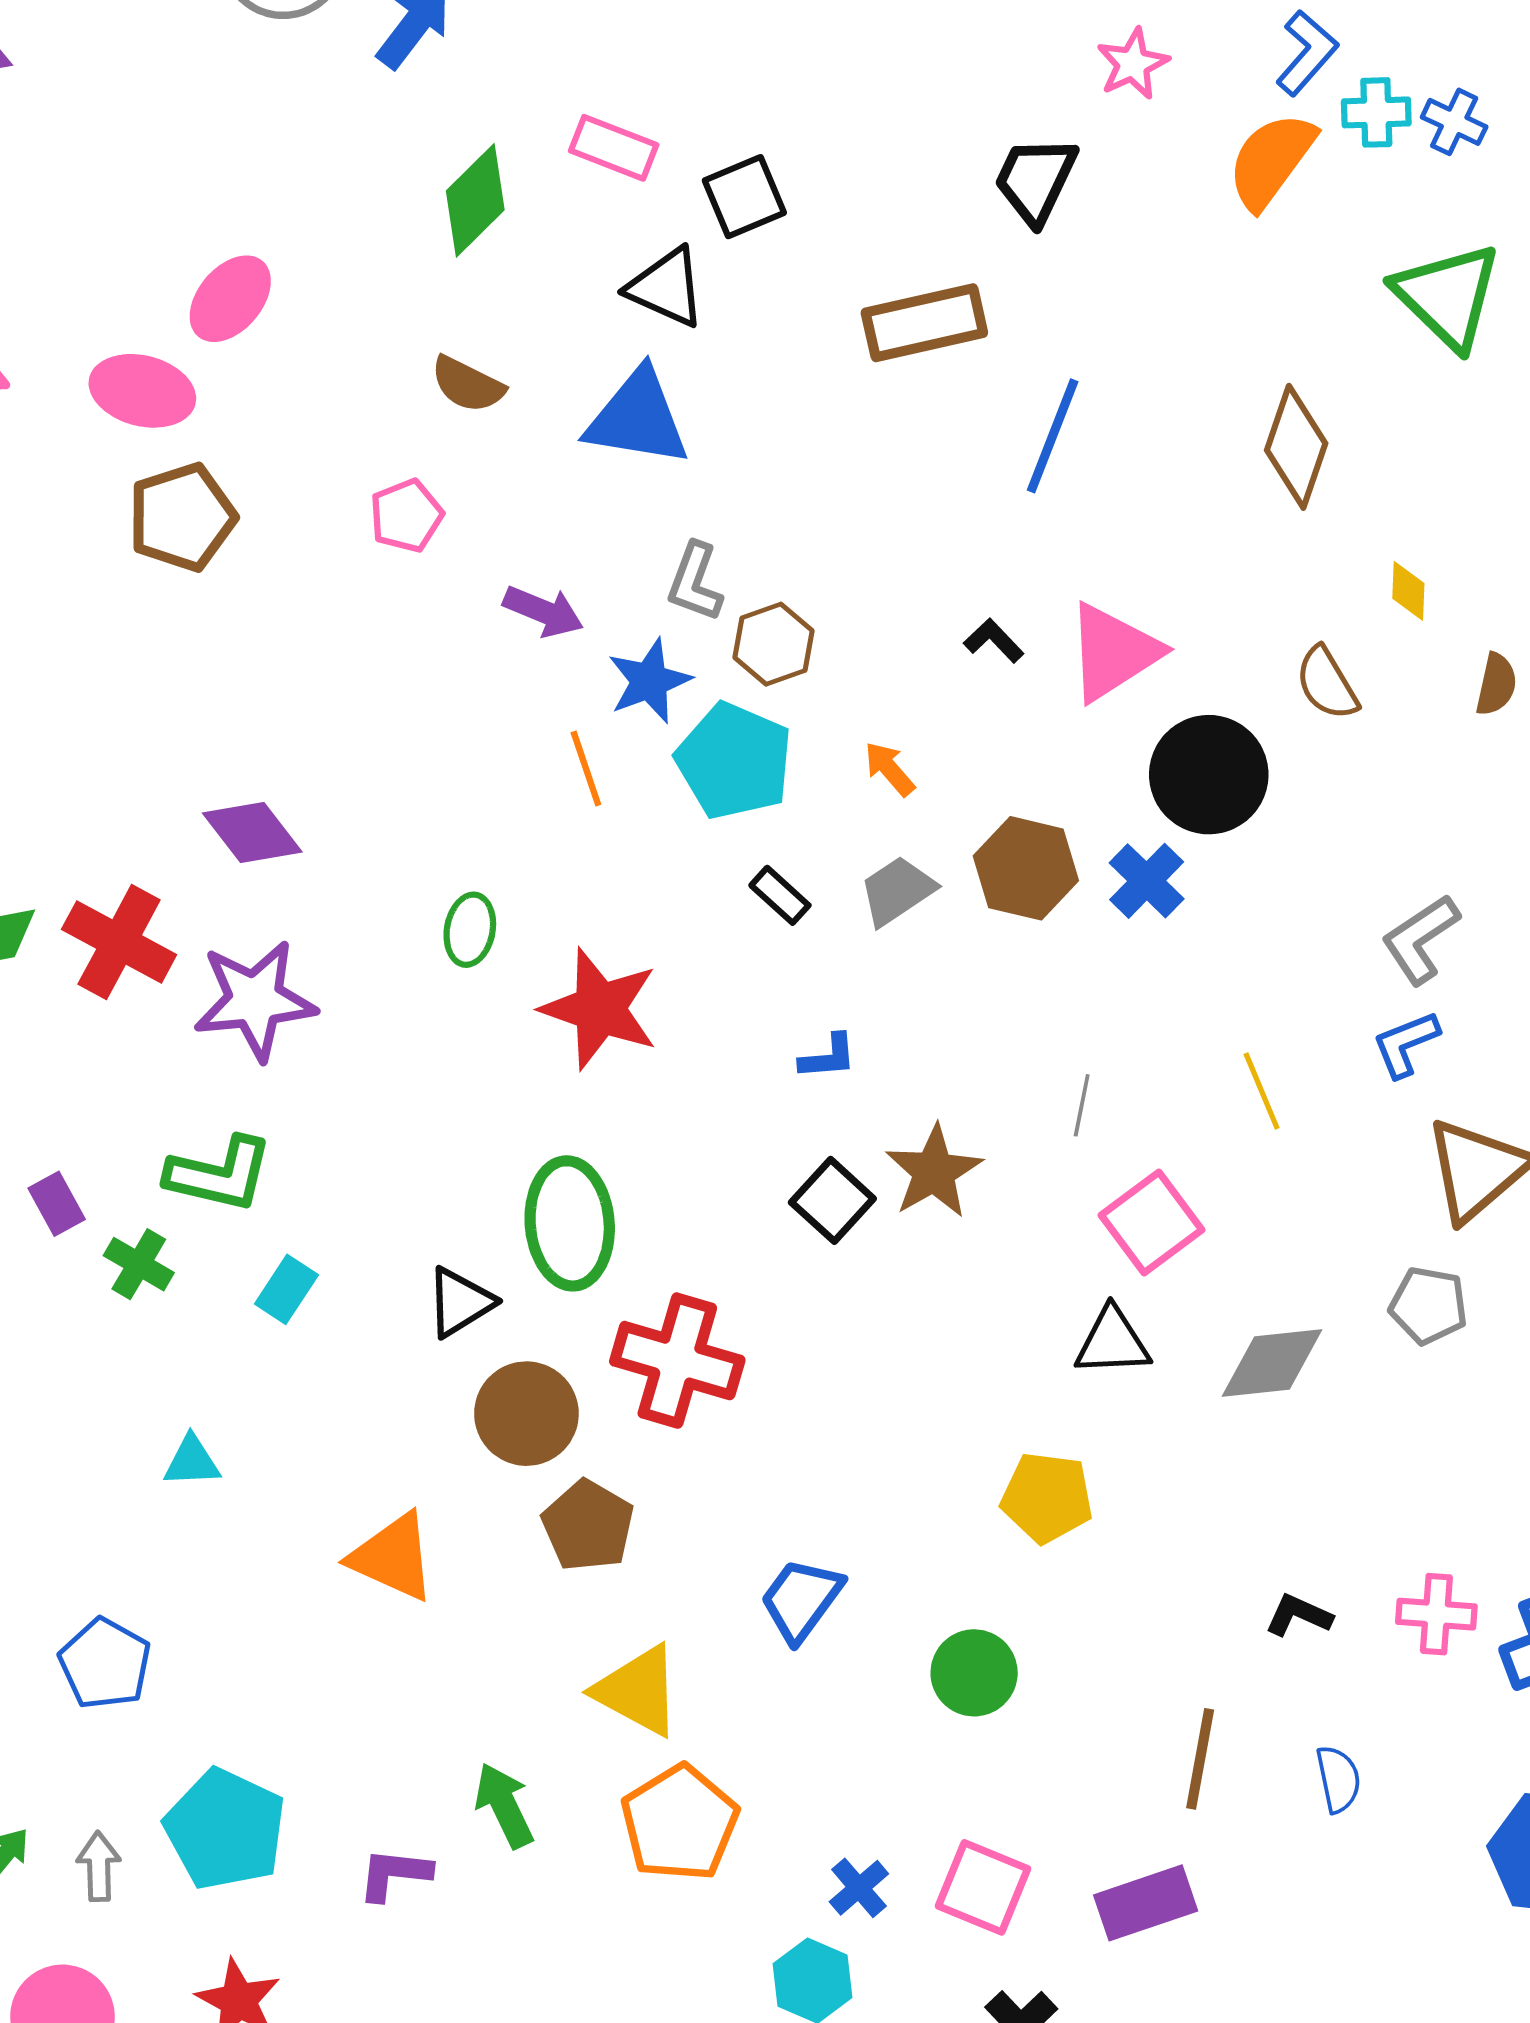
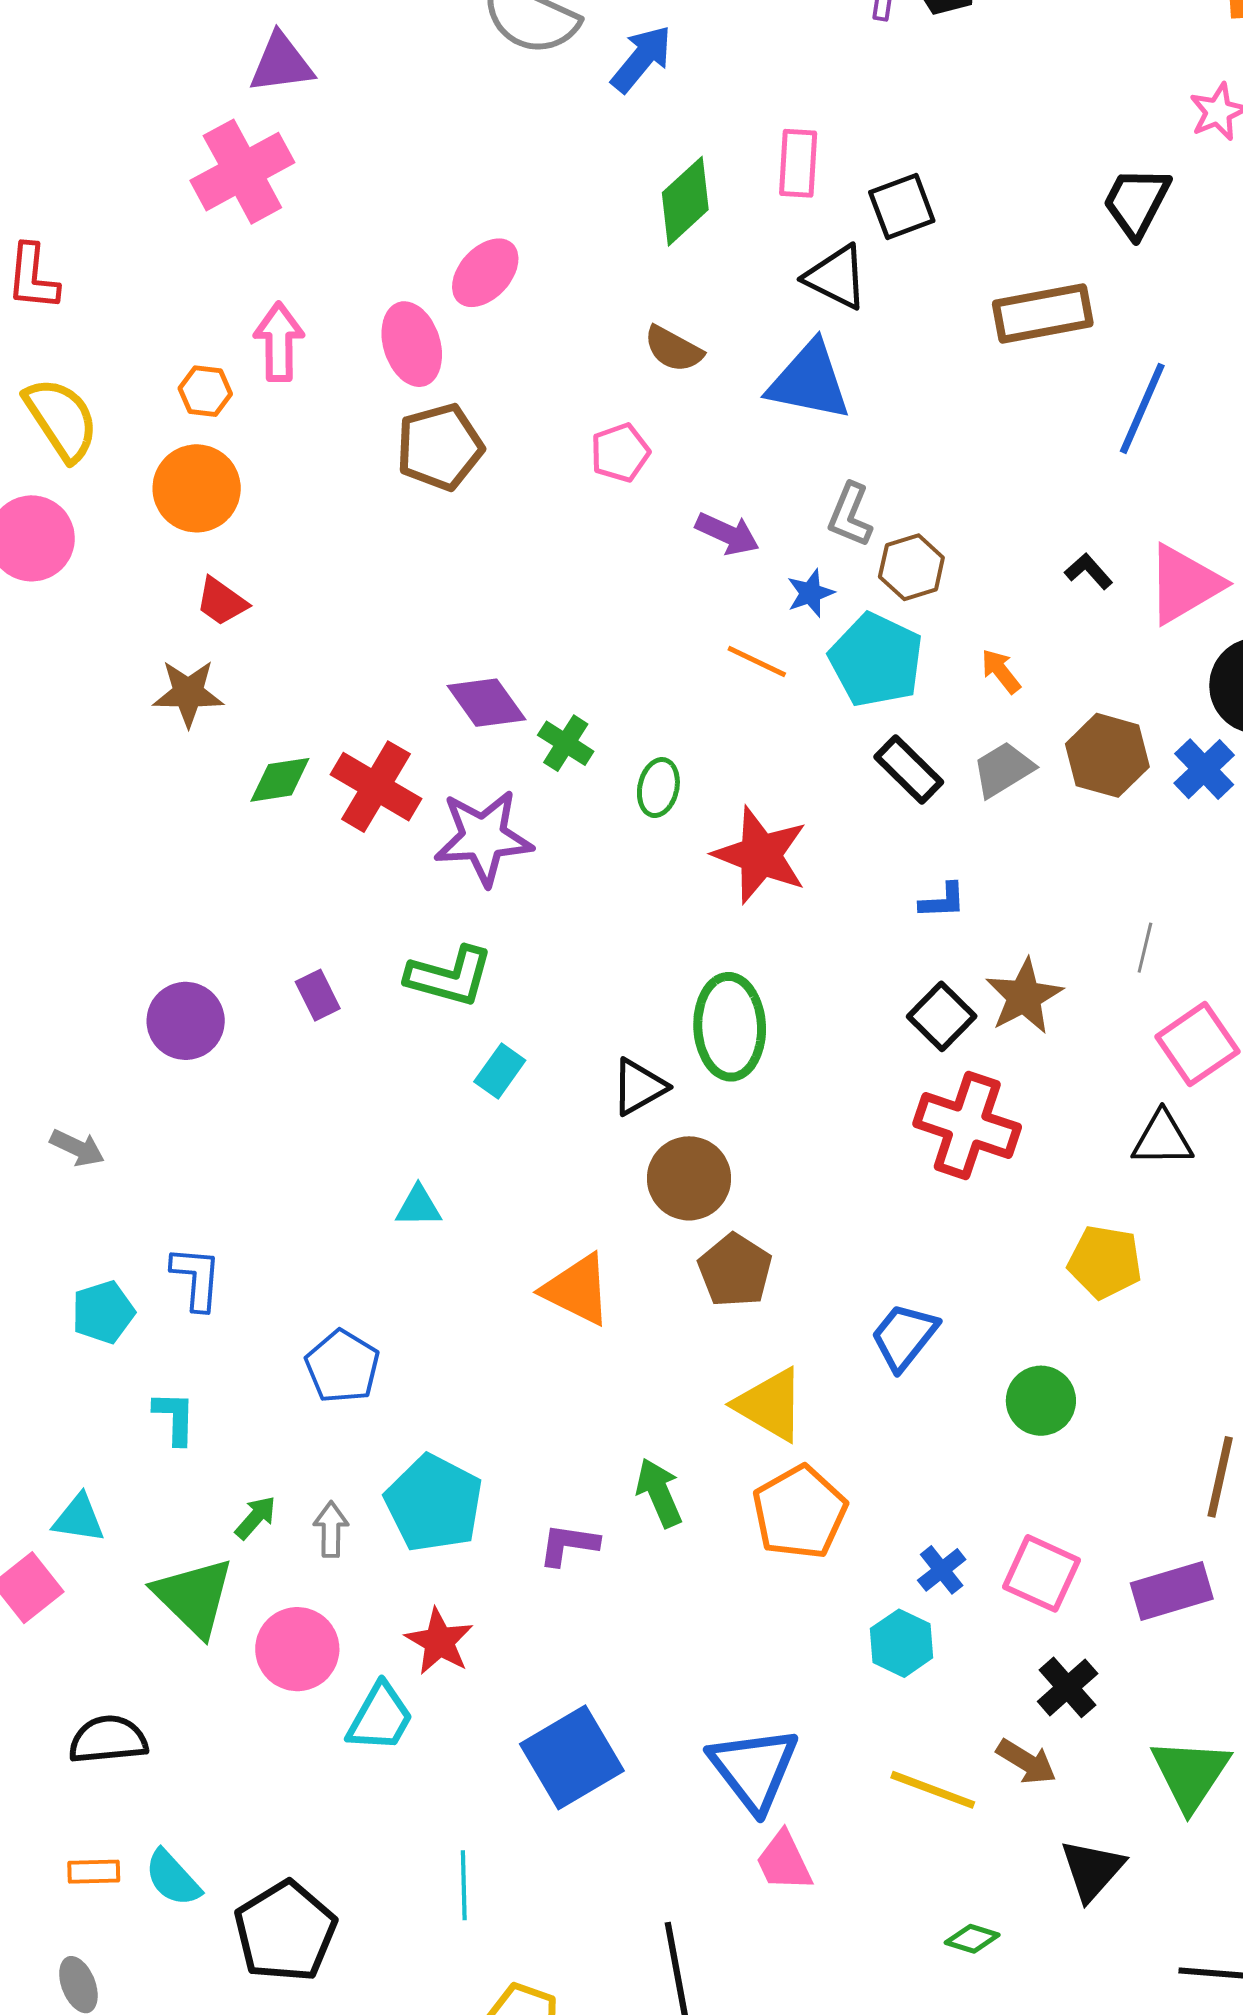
pink rectangle: (614, 148) -> (798, 163), turned 70
pink ellipse: (142, 391) -> (412, 344), turned 56
blue star: (649, 681) -> (810, 593), size x0.7
orange line: (586, 769) -> (757, 662), turned -48
black rectangle: (780, 895) -> (909, 769), size x1.4
green cross: (139, 1264) -> (566, 743), moved
red cross: (677, 1361) -> (967, 1125), moved

